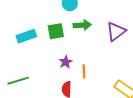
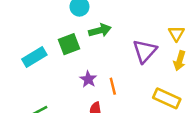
purple triangle: (116, 32) -> (145, 51), moved

